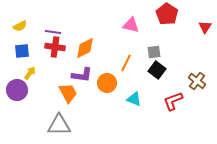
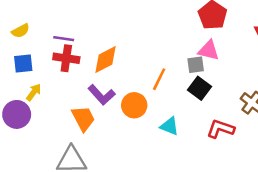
pink triangle: (131, 25) -> (209, 50), moved
purple L-shape: (82, 75) -> (102, 95), turned 40
red L-shape: (173, 101) -> (220, 129), turned 40

